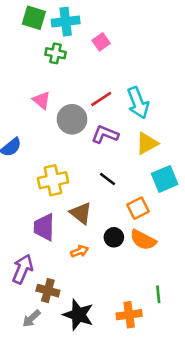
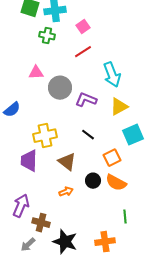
red line: (101, 99) -> (83, 52), moved
pink triangle: (42, 100) -> (36, 73), turned -42
purple trapezoid: (44, 227) -> (29, 161), moved
green line: (158, 294) -> (125, 217), moved

